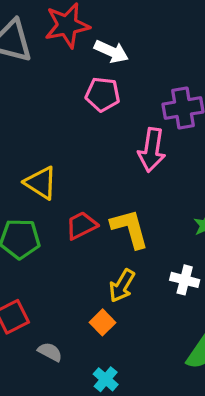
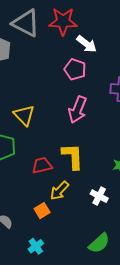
pink arrow: (152, 150) -> (78, 110), moved
red trapezoid: (81, 225) -> (42, 165), moved

